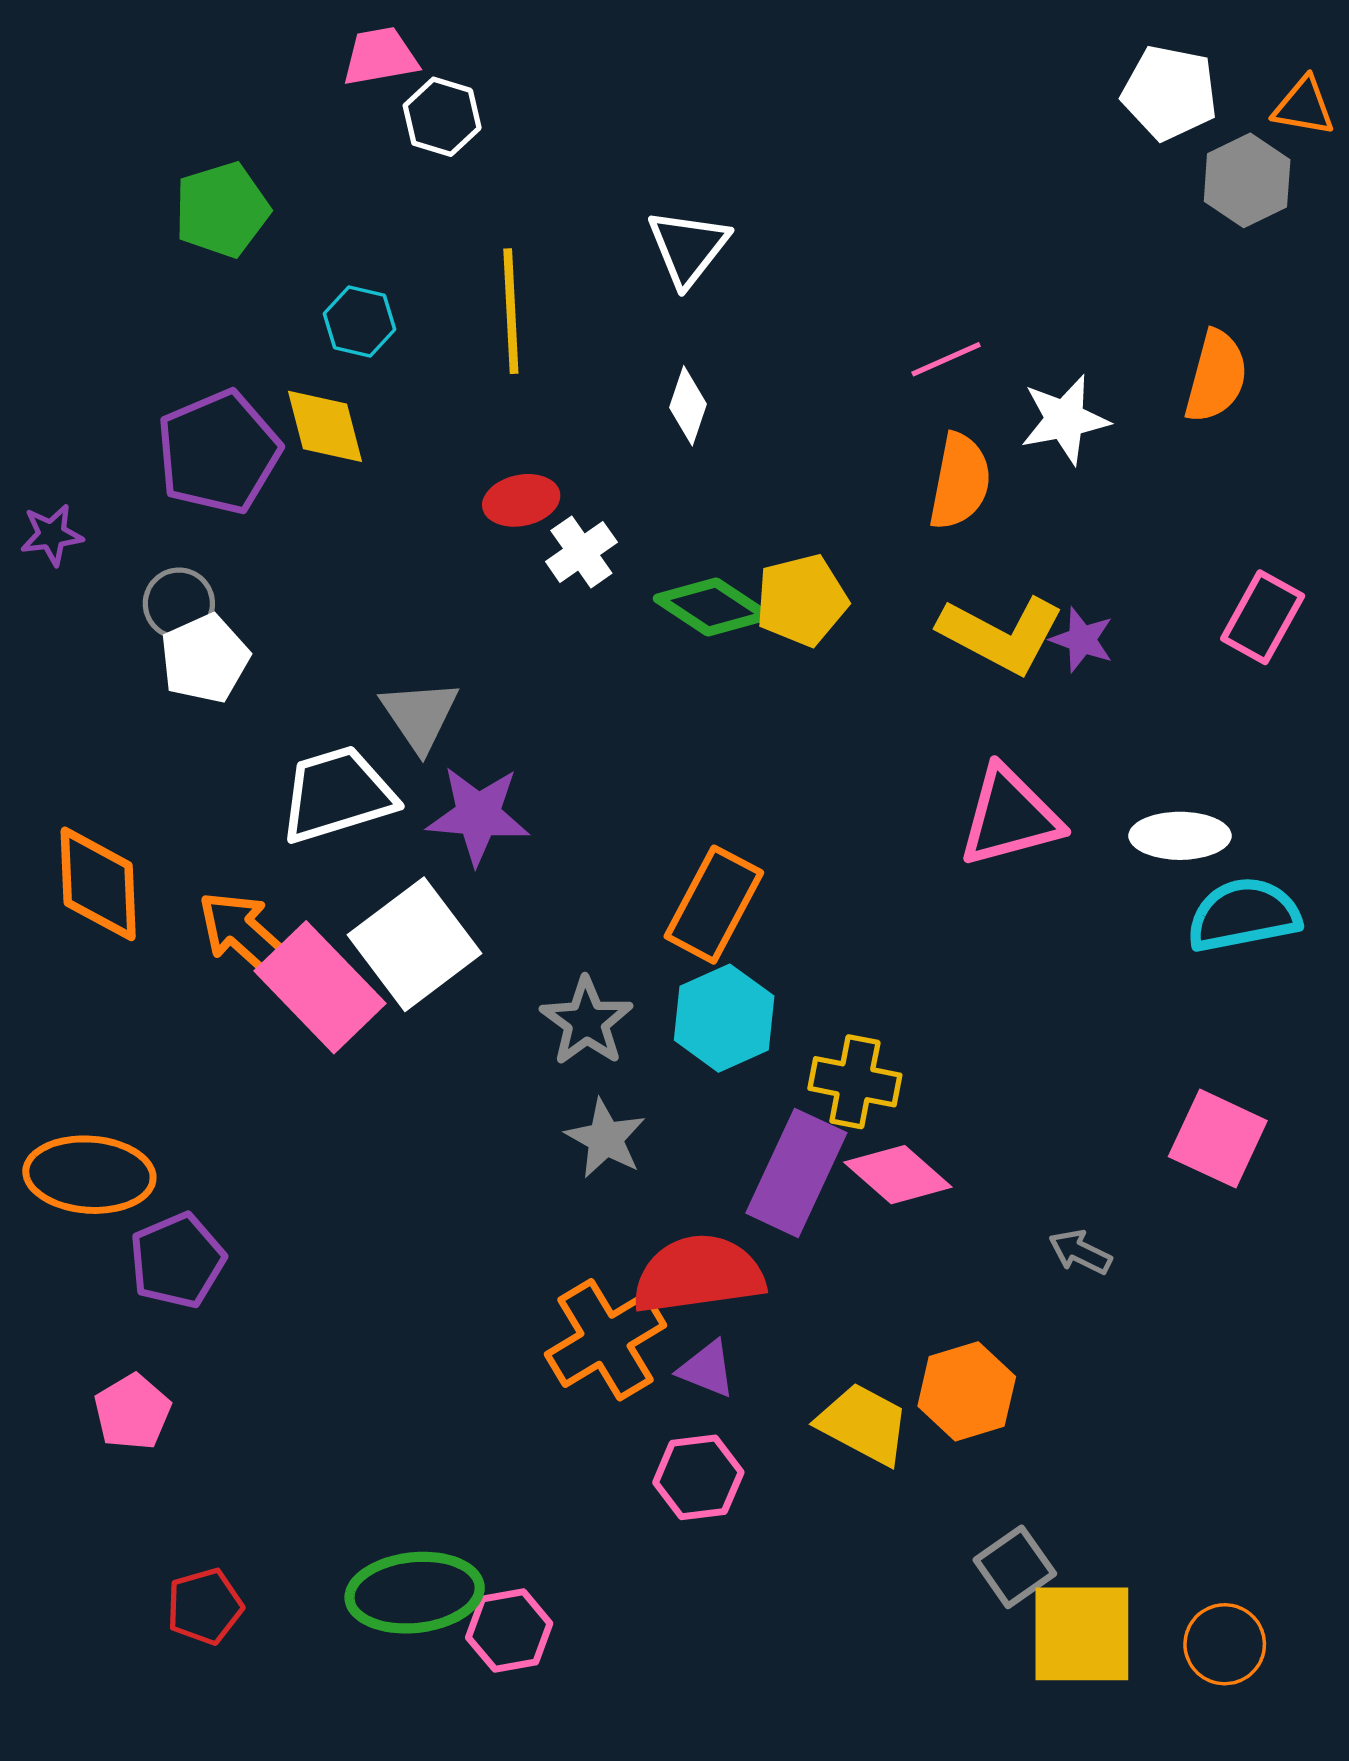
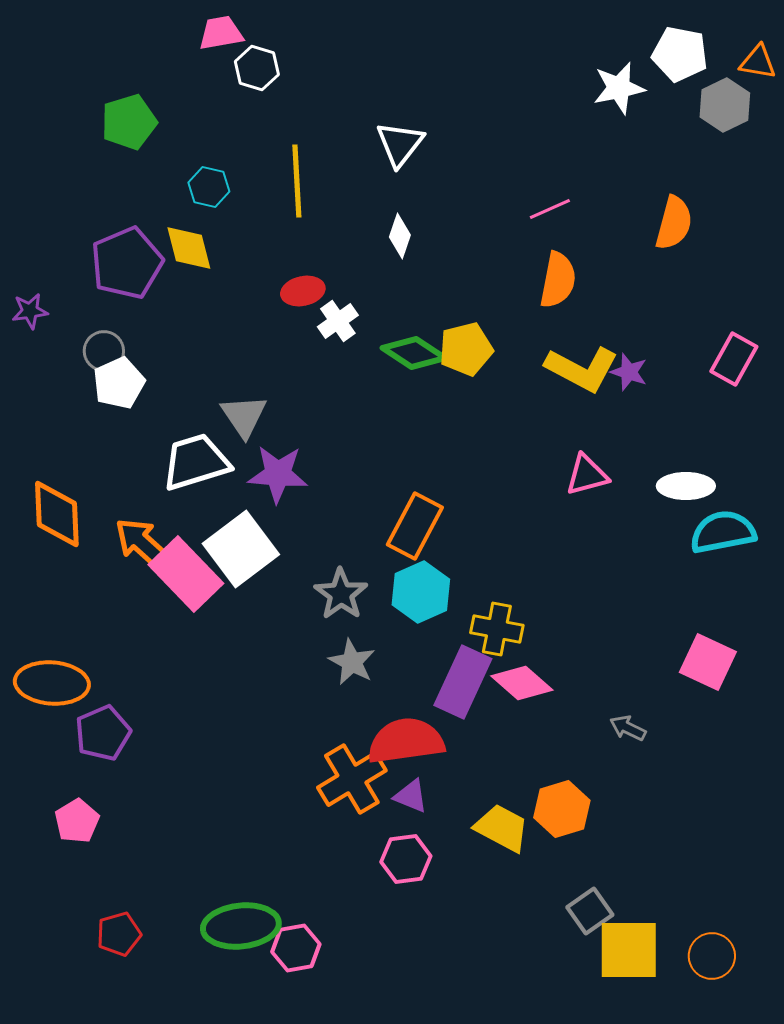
orange semicircle: (1216, 377) -> (674, 223), moved
white star: (1065, 420) -> (619, 88), moved
pink triangle: (1010, 817) -> (587, 475), size x0.7

